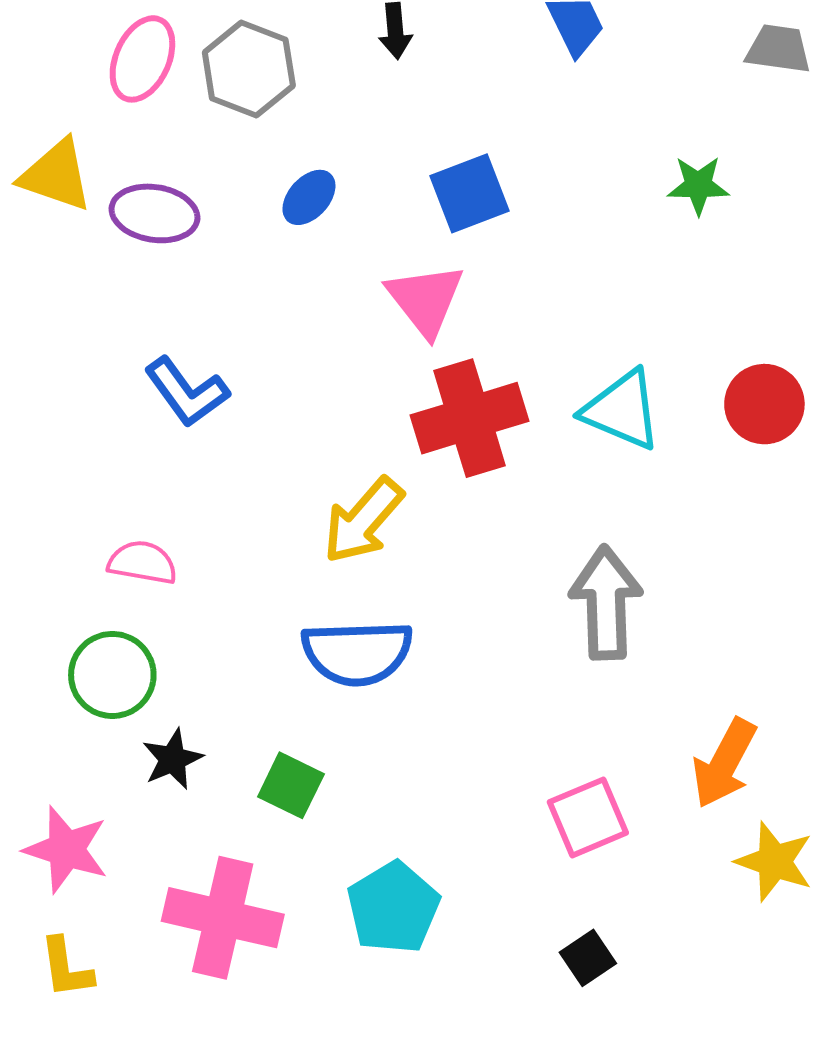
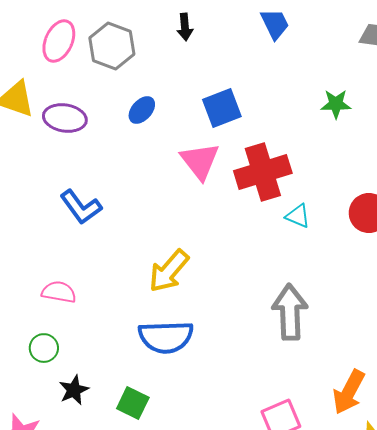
cyan triangle: (622, 410) -> (298, 216), size x0.6
red cross: (469, 418) -> (263, 172), moved
green circle: (112, 675) -> (44, 348), size x0.7

